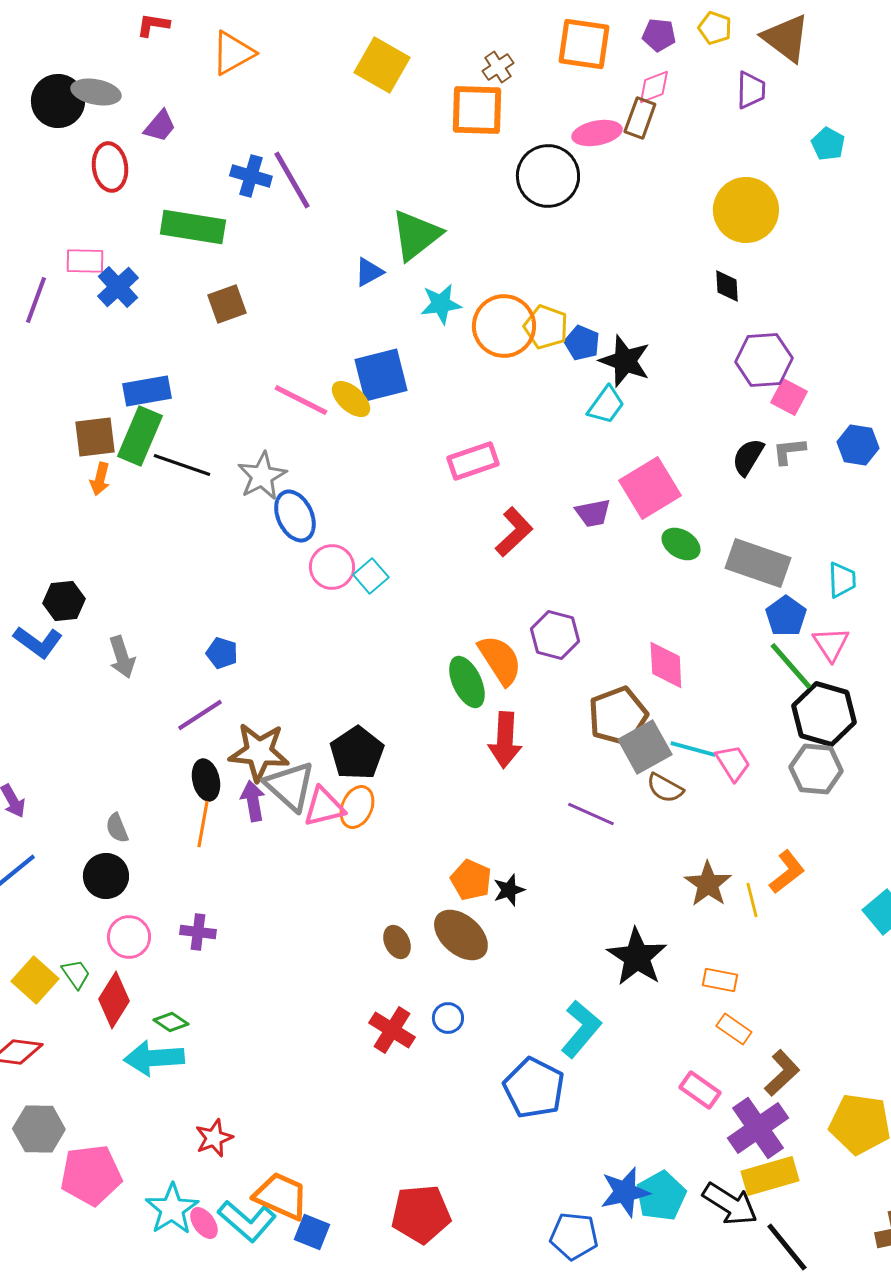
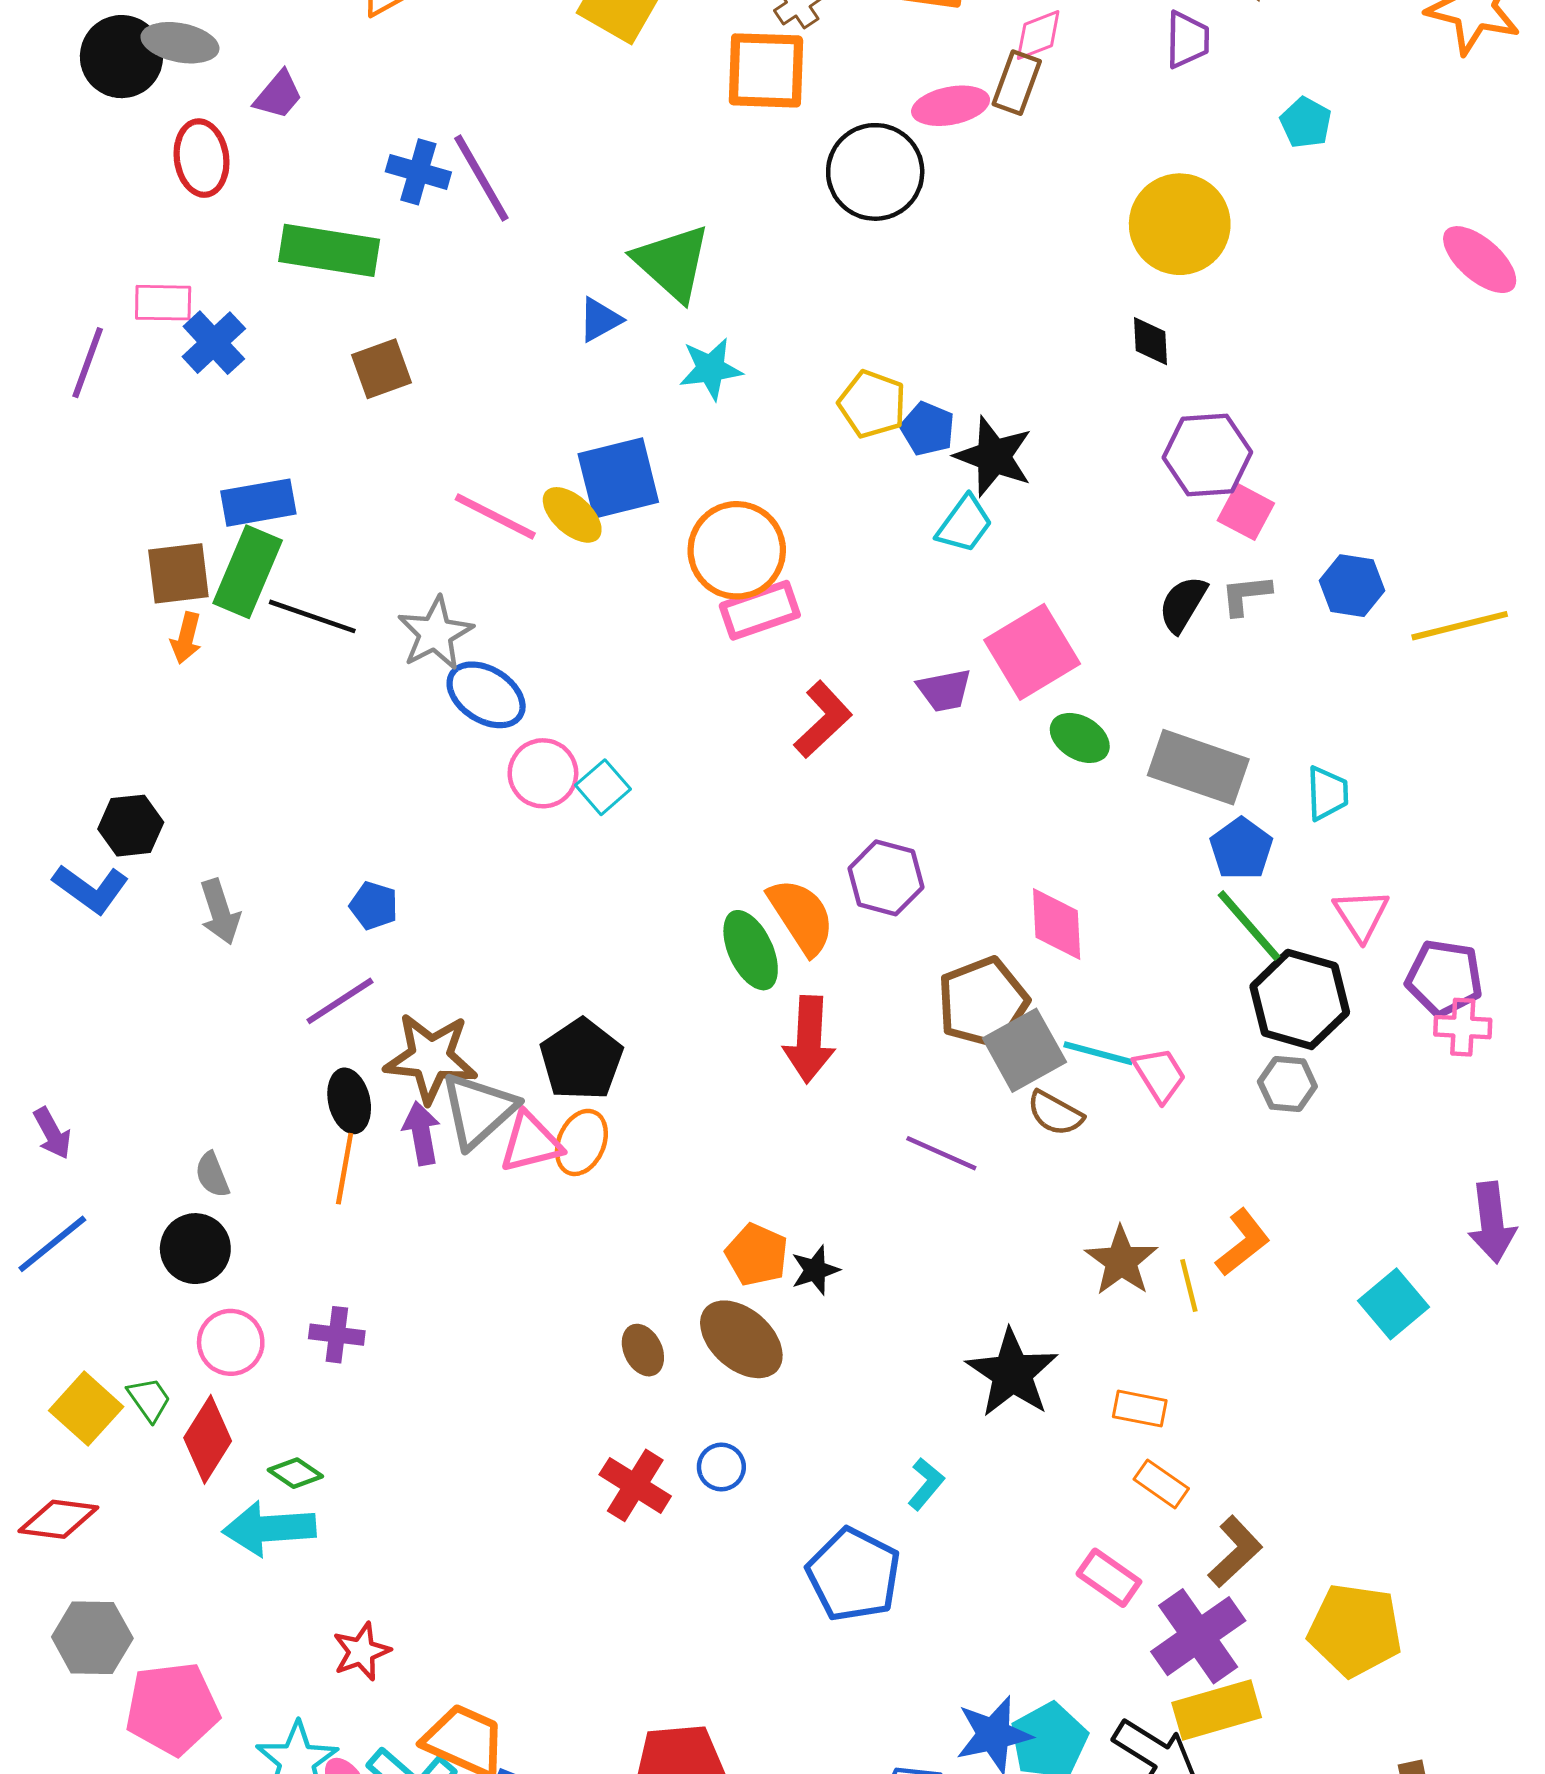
green triangle: (416, 235) -> (672, 263), turned -40
orange circle: (504, 326) -> (737, 550), moved
blue ellipse: (295, 516) -> (486, 695), turned -33
pink triangle: (831, 644) -> (1361, 915), moved
gray hexagon: (816, 769) -> (1287, 1084), size x0.7
gray triangle: (290, 786) -> (478, 1110), turned 36
cyan L-shape: (581, 1029) -> (926, 1484), size x0.6

